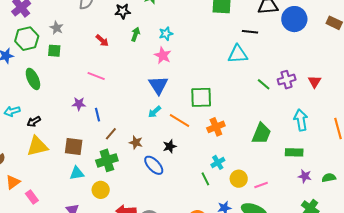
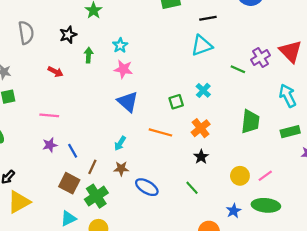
pink line: (96, 76) -> (49, 115), moved
red triangle: (315, 82) -> (290, 51), size x1.6
green square: (201, 97) -> (176, 102), size x0.6
cyan arrow: (154, 112) -> (120, 143), moved
black star: (170, 146) -> (201, 157), moved
brown square: (74, 147) -> (69, 183), moved, turned 36
cyan cross: (218, 162) -> (203, 90), moved
green line: (205, 179) -> (192, 188), moved

